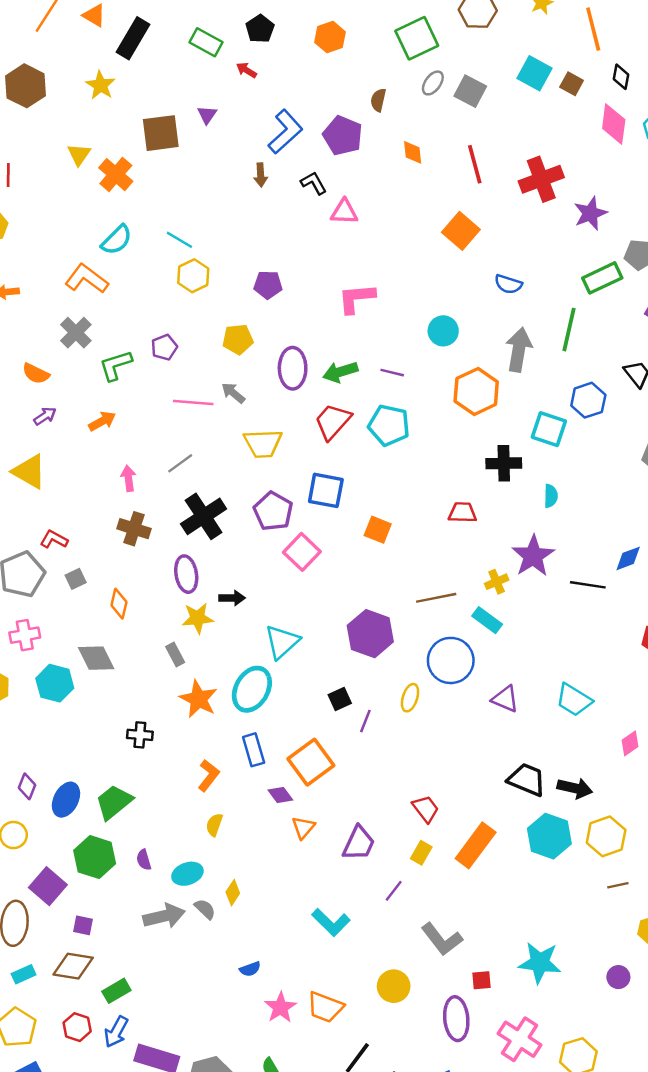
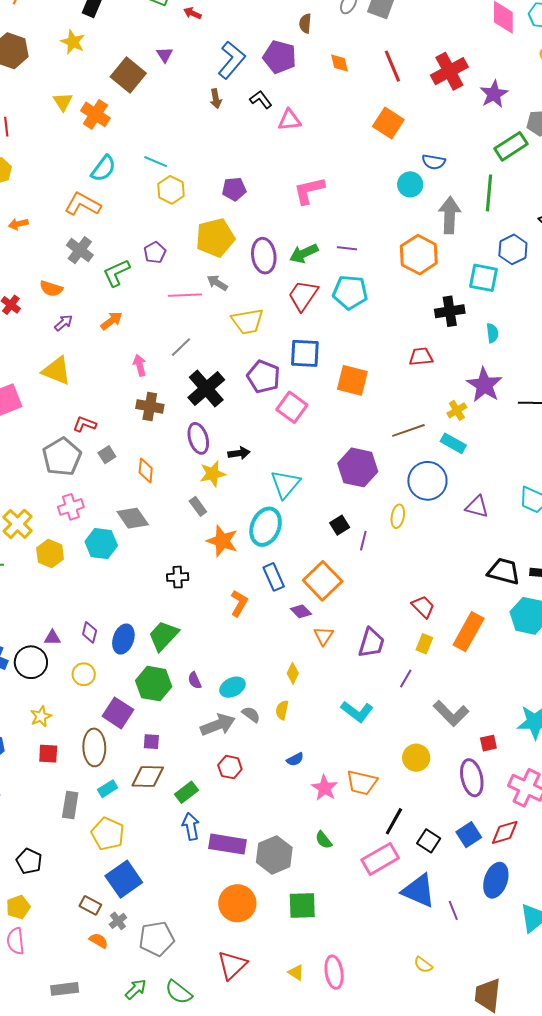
brown square: (161, 133) -> (128, 75), turned -36
cyan circle: (443, 331) -> (410, 184), moved
yellow pentagon: (238, 339) -> (215, 238), size x1.5
orange square: (378, 530) -> (352, 380), size x1.4
yellow semicircle: (214, 825) -> (282, 710), moved
yellow diamond: (233, 893) -> (293, 673), moved
red hexagon: (77, 1027) -> (230, 767), moved
blue arrow: (116, 1032) -> (191, 826), turned 148

